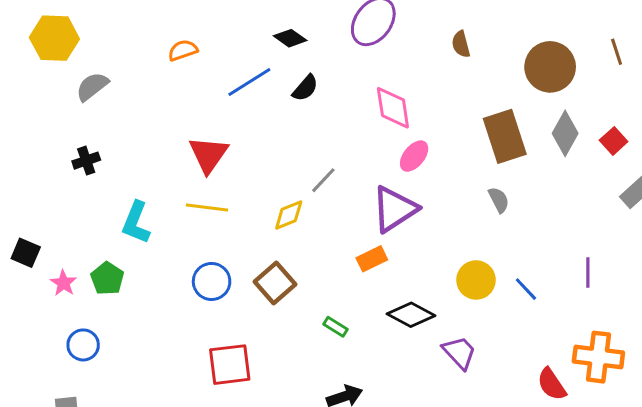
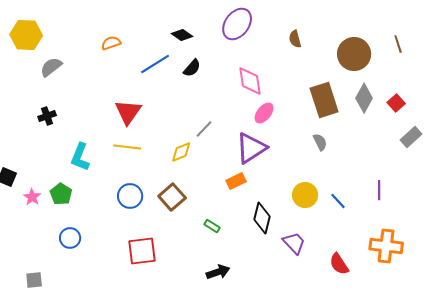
black diamond: (411, 315) -> (262, 218), turned 76
blue circle: (83, 345) -> (70, 238), moved
red semicircle: (552, 384) -> (339, 264), moved

